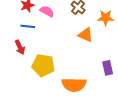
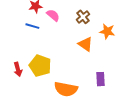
red arrow: (20, 47) -> (18, 69), moved

